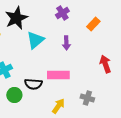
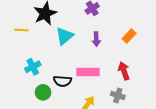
orange rectangle: (93, 24) -> (129, 36), moved
red arrow: (105, 64) -> (124, 71), moved

